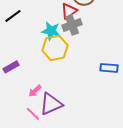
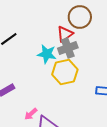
yellow hexagon: (55, 48) -> (65, 72), moved

